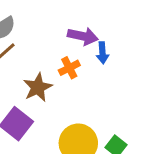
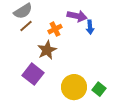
orange cross: (69, 68) -> (55, 29), moved

